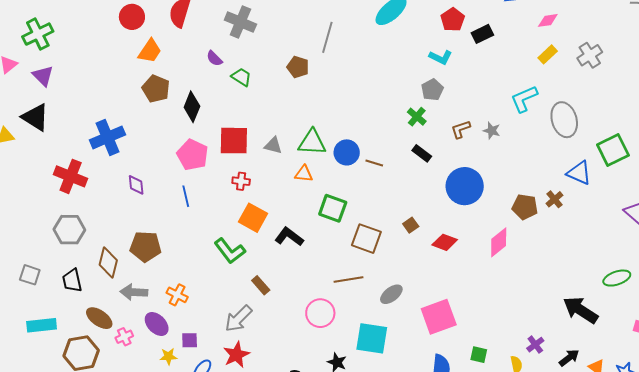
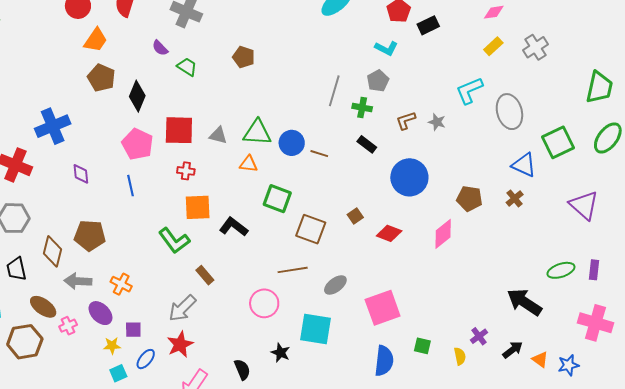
gray line: (327, 37) -> (334, 91), moved
green cross: (417, 117) -> (362, 108), turned -30
brown cross: (554, 199) -> (515, 198), moved
orange square: (253, 218) -> (198, 207), turned -32

